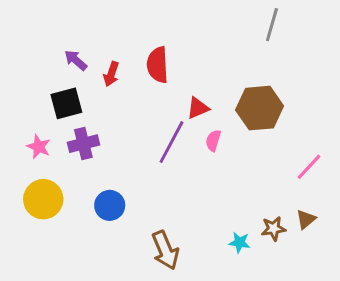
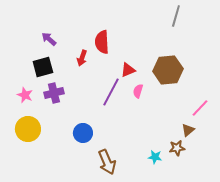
red arrow: (111, 74) -> (82, 58), moved
blue circle: (110, 205) -> (83, 133), moved
brown triangle: (306, 219) -> (188, 130), moved

